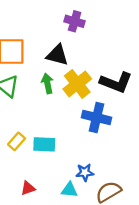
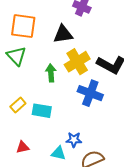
black triangle: (57, 55) -> (63, 34), turned -30
green arrow: (47, 83) -> (51, 73), moved

